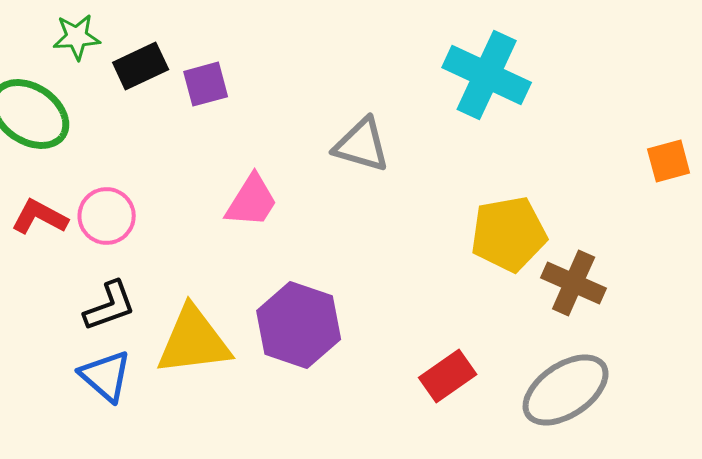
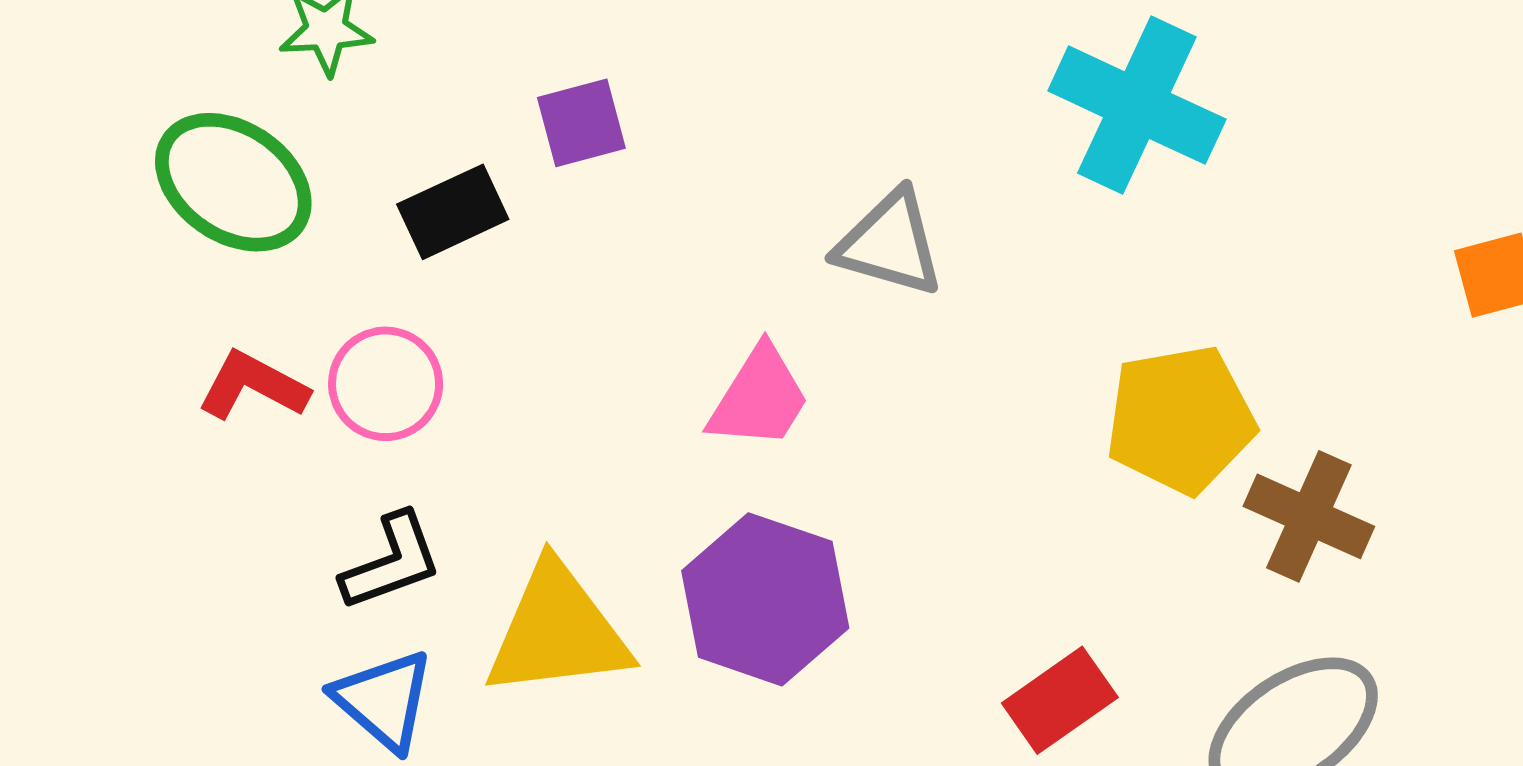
black rectangle: (141, 66) -> (453, 212), moved
pink trapezoid: (252, 201) -> (759, 398), moved

